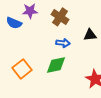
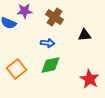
blue arrow: (63, 43) -> (48, 43), moved

